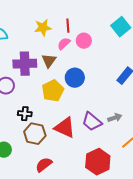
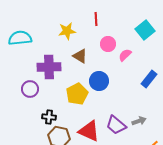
red line: (68, 26) -> (96, 19), moved
pink semicircle: (64, 44) -> (125, 55), moved
brown triangle: (49, 61) -> (80, 56), moved, turned -35

